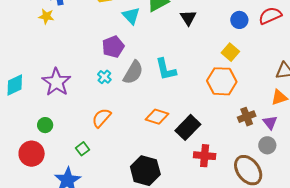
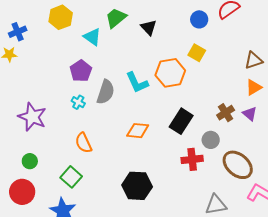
orange hexagon: (222, 81) -> (170, 73), moved
orange semicircle: (101, 118) -> (84, 143), turned -55
black rectangle: (188, 127) -> (181, 121), moved
gray circle: (267, 145) -> (211, 140), moved
green square: (82, 149) -> (71, 177), size x1.5

